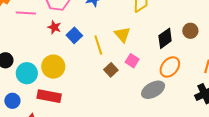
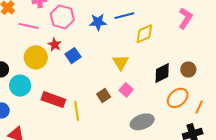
yellow line: (98, 45) -> (77, 111), moved
yellow circle: (53, 67) -> (36, 57), moved
orange ellipse: (170, 67) -> (178, 98), moved
red rectangle: (49, 96) -> (53, 100), moved

